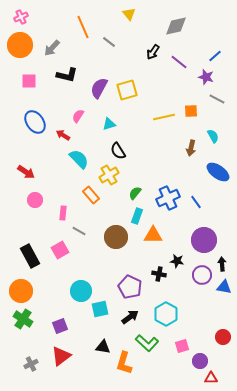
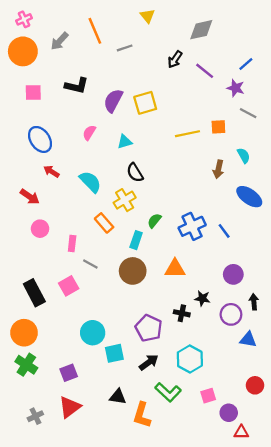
gray line: (109, 42) -> (125, 48), turned -56
gray arrow: (52, 48) -> (59, 41), moved
red arrow: (63, 135) -> (51, 171), moved
cyan rectangle: (137, 216) -> (136, 240), moved
purple circle: (204, 240) -> (233, 274), size x0.7
blue triangle: (224, 287) -> (248, 340), moved

